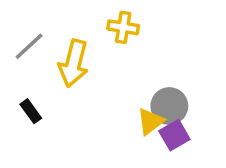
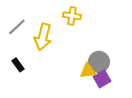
yellow triangle: (151, 121) -> (88, 71), turned 30

